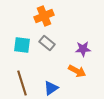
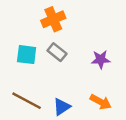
orange arrow: (77, 71) -> (101, 102), moved
brown line: (22, 83) -> (27, 101), turned -45

